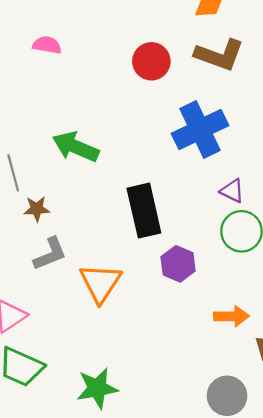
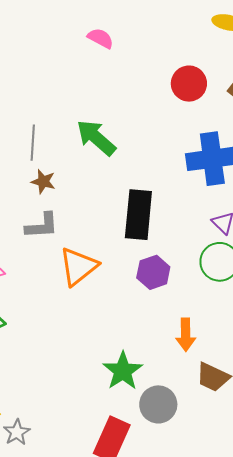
orange arrow: (231, 316) -> (186, 335), turned 72
green star: (97, 388) -> (123, 371), moved, turned 30

